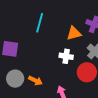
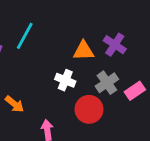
cyan line: (40, 23) -> (25, 36), moved

